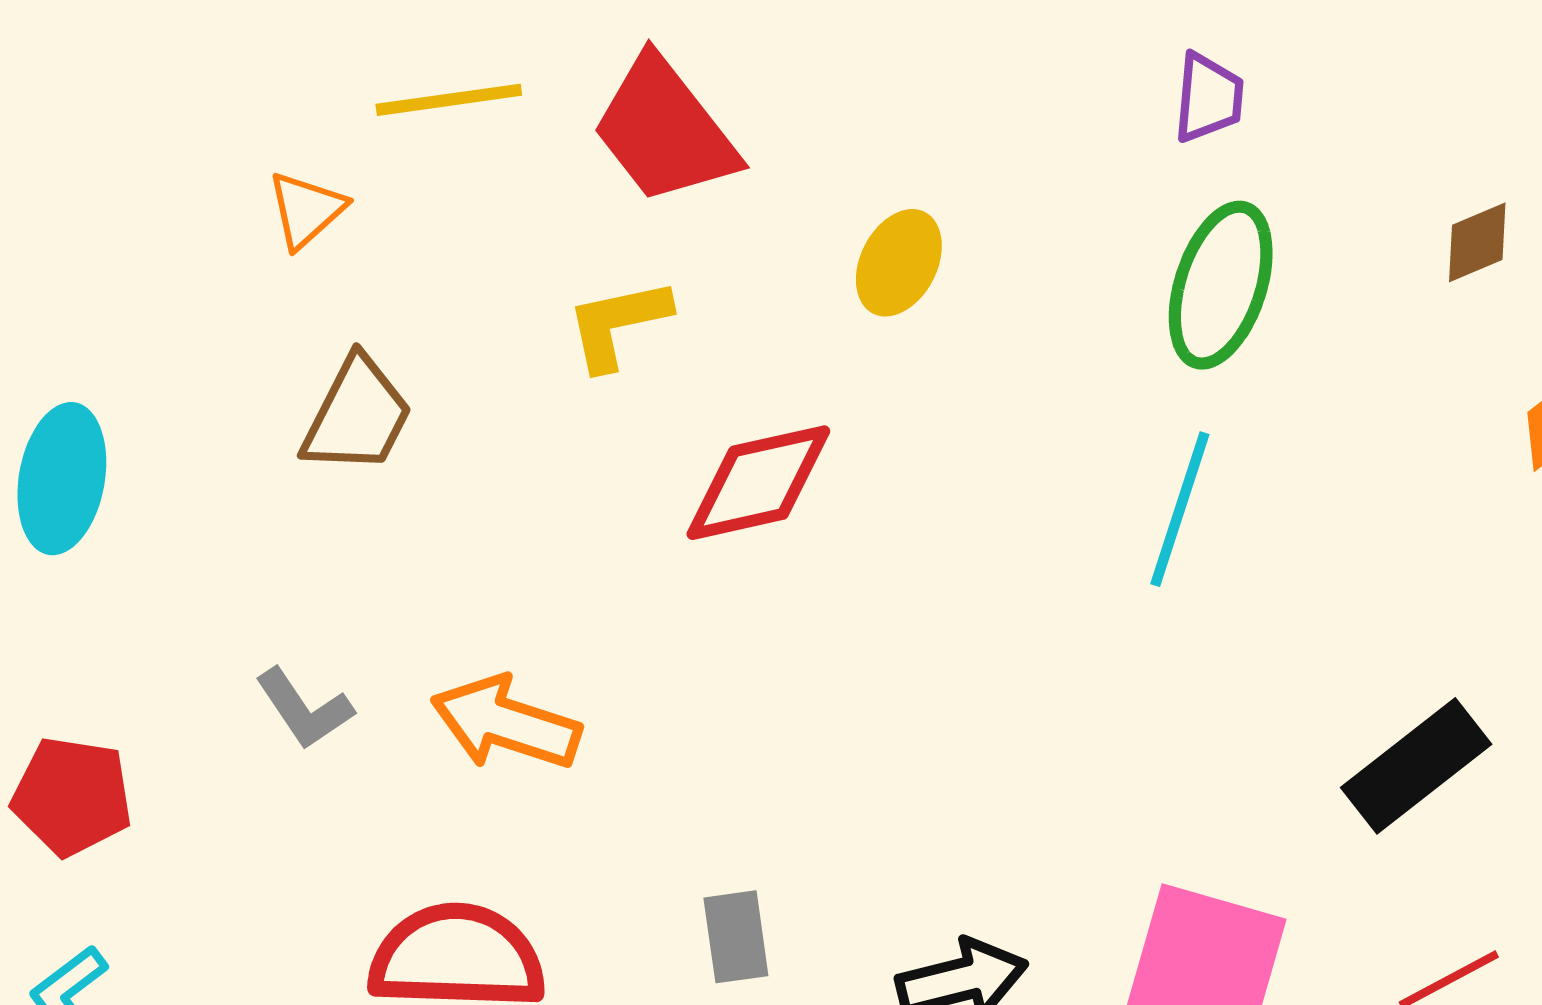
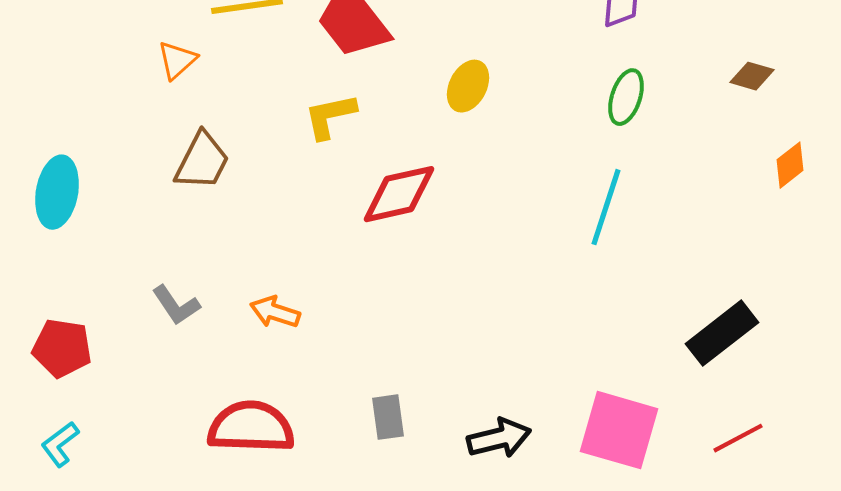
brown diamond: (1477, 242) -> (752, 76), turned 39
green ellipse: (1221, 285) -> (626, 97), size x0.7
orange arrow: (506, 723) -> (275, 312), size x0.7

